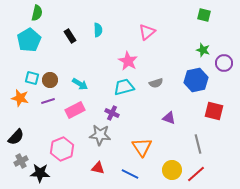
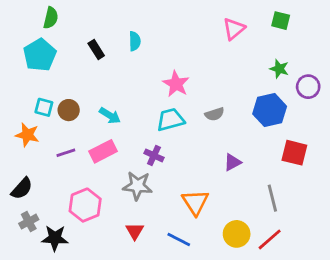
pink triangle: (147, 32) -> (234, 29), moved
purple line: (48, 101) -> (66, 153), moved
purple triangle: (169, 118) -> (232, 162), turned -48
red triangle: (98, 168) -> (135, 231), turned 48

